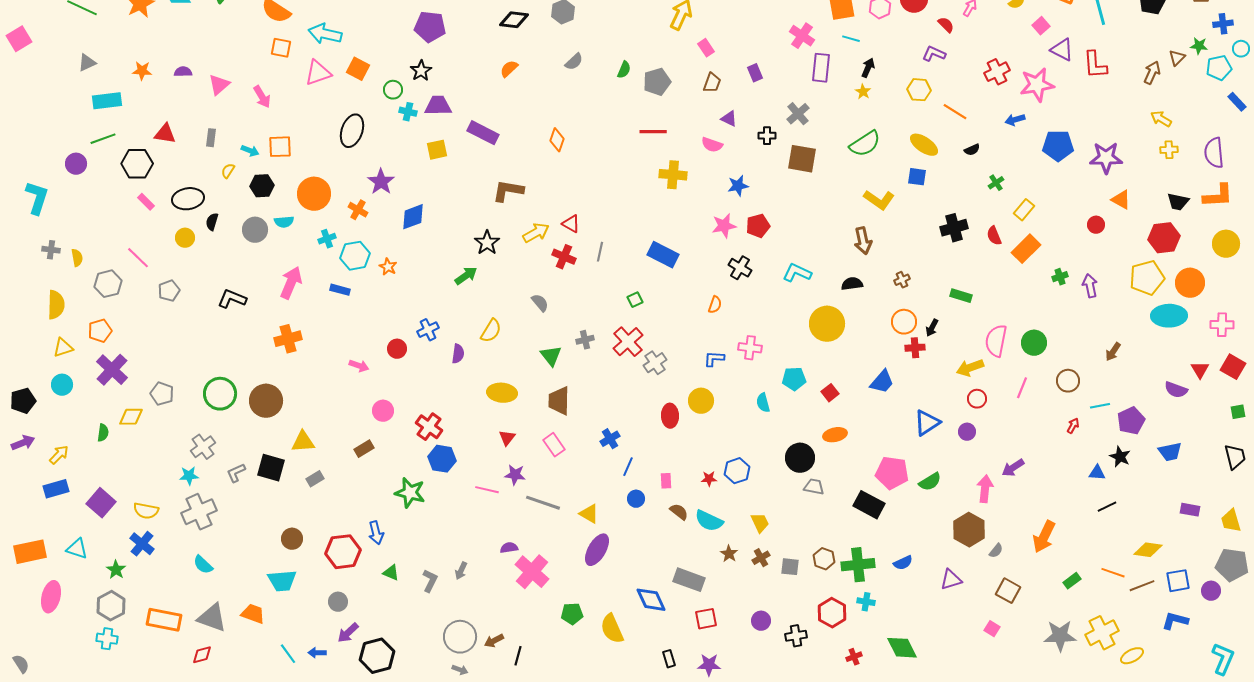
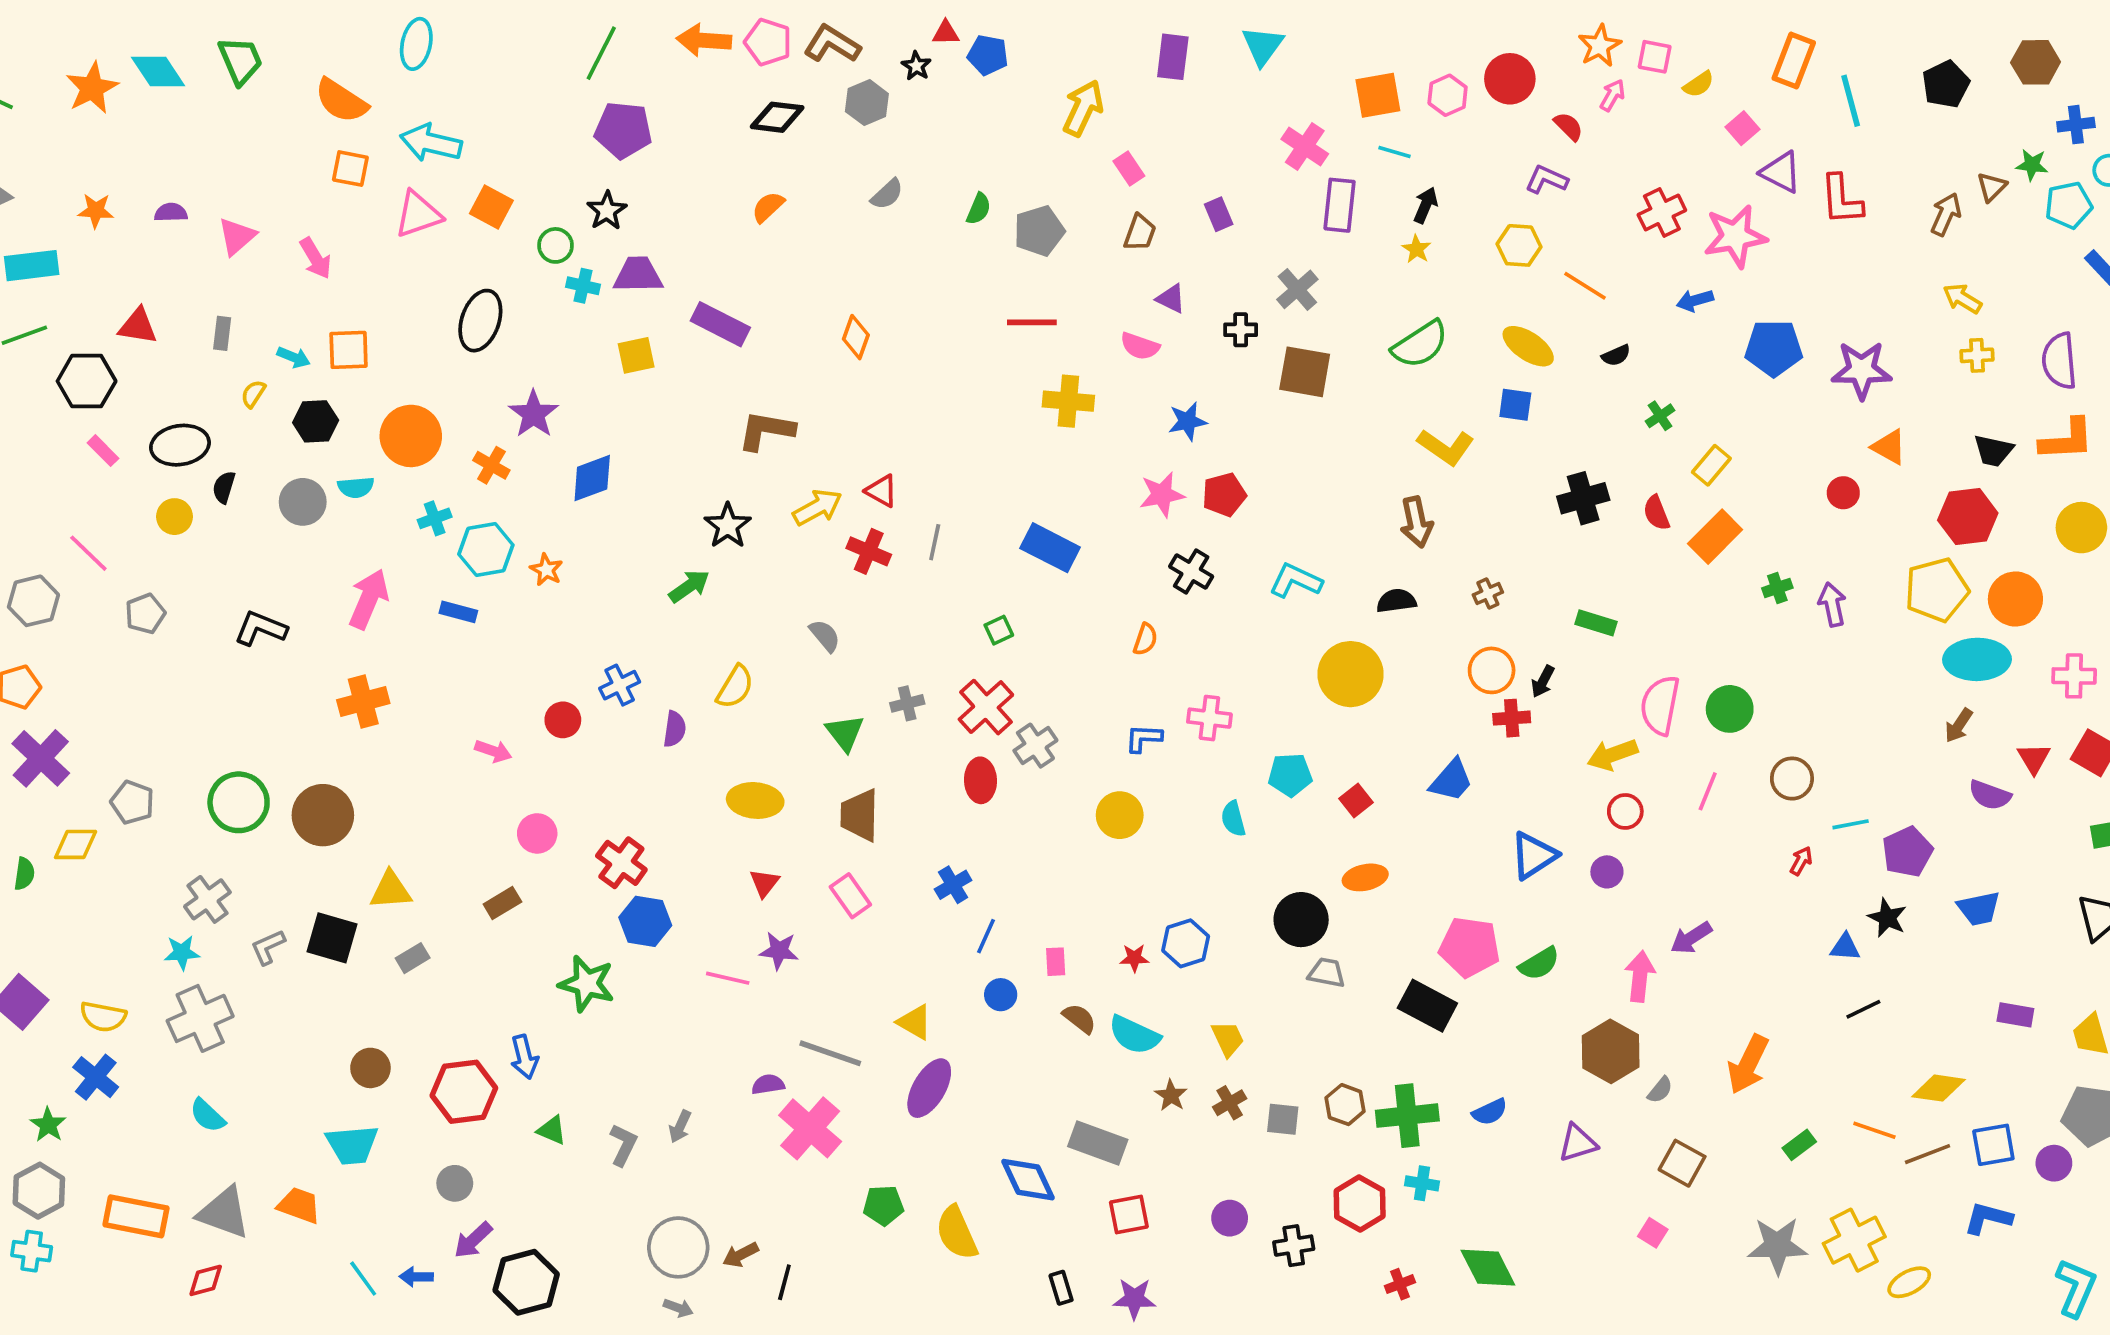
brown arrow: (1113, 352) -> (1959, 725), moved
red ellipse: (670, 416) -> (980, 780), moved
gray line: (543, 503) -> (830, 1053), moved

